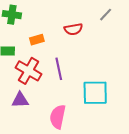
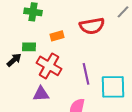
red semicircle: (73, 29) -> (92, 26), size x1.4
purple line: (59, 69) -> (86, 74), moved

